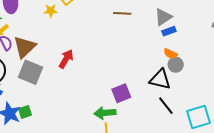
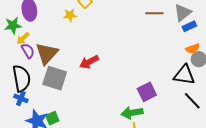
brown line: (122, 13) -> (154, 13), moved
orange semicircle: (170, 54) -> (193, 49), turned -40
red arrow: (66, 59) -> (89, 62), turned -144

